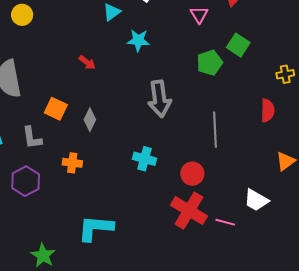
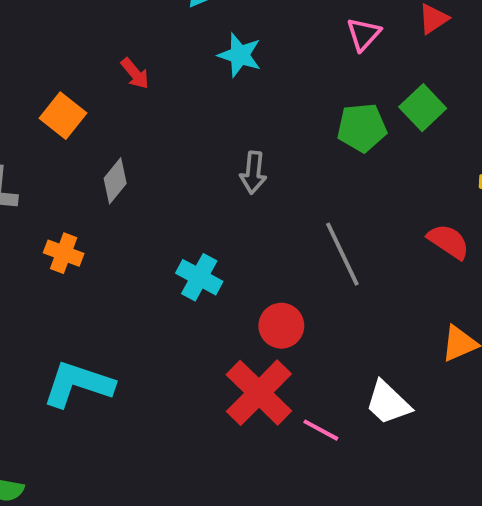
gray arrow: (160, 99) -> (253, 173), size x0.6
orange square: (56, 109) -> (63, 116), moved
red semicircle: (268, 110) -> (448, 241), turned -70
gray line: (215, 130) -> (342, 254), turned -36

